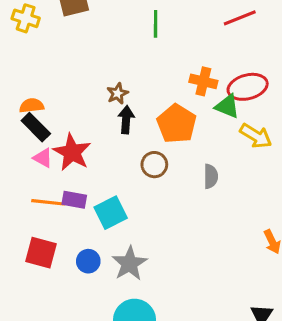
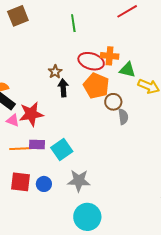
red ellipse: (248, 87) -> (91, 61), moved, turned 40
red star: (72, 152) -> (31, 114), turned -30
brown circle: (154, 165) -> (113, 102), moved
blue circle: (88, 261) -> (44, 184), moved
gray star: (130, 264) -> (79, 181), turned -30

